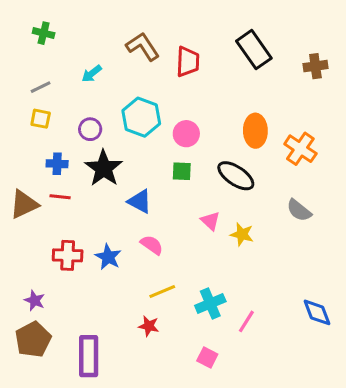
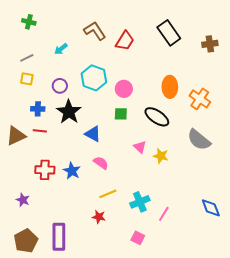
red trapezoid: (188, 62) -> (125, 41), turned 30
gray semicircle: (299, 210) -> (199, 140), size x1.4
brown pentagon: (33, 340) -> (26, 241), moved

